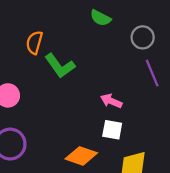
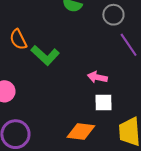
orange semicircle: (34, 43) -> (18, 39), turned -30

